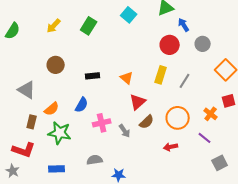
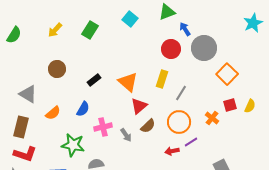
gray circle: (203, 44) -> (204, 48), size x1.6
black rectangle: (93, 76) -> (94, 80), turned -32
orange triangle: (127, 78) -> (128, 82), size x1.5
gray line: (185, 81) -> (181, 93), moved
brown rectangle: (32, 122) -> (21, 127), moved, size x1.5
green star: (60, 133) -> (73, 145), moved
purple line: (205, 138) -> (191, 142), moved, turned -72

